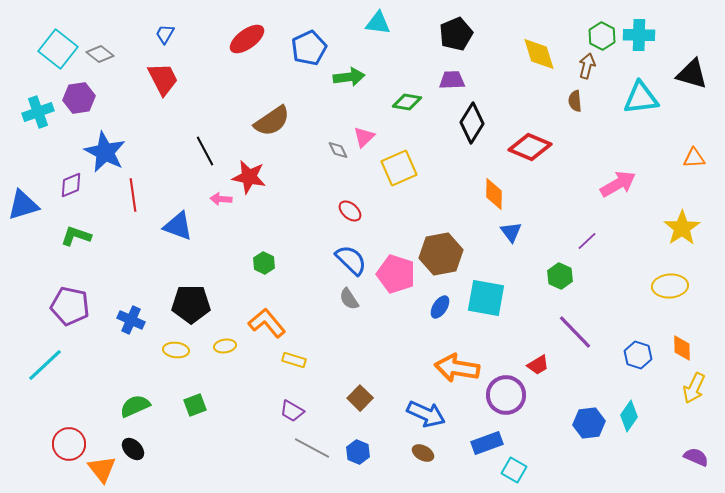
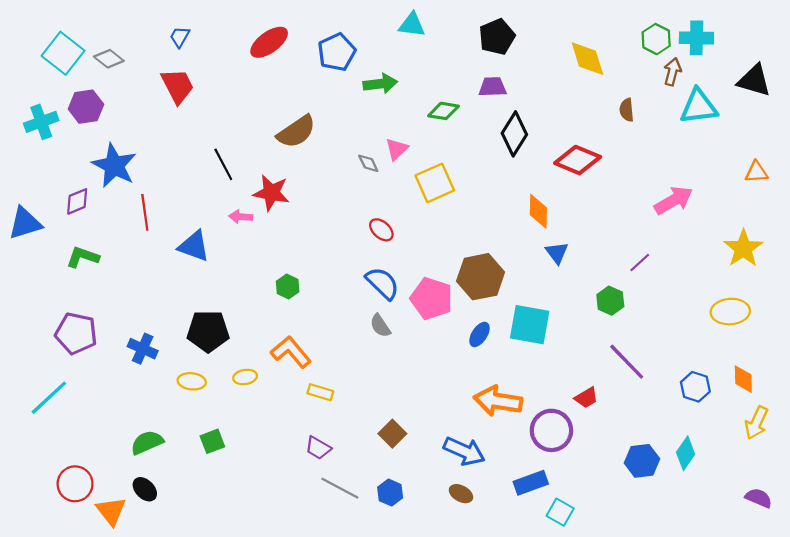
brown arrow: (587, 66) -> (672, 72), moved

